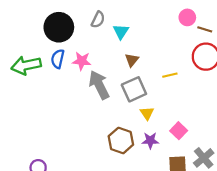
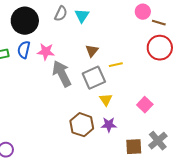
cyan triangle: (121, 32) -> (82, 16), moved
yellow line: (170, 75) -> (116, 65), moved
pink square: (179, 131) -> (145, 105), moved

